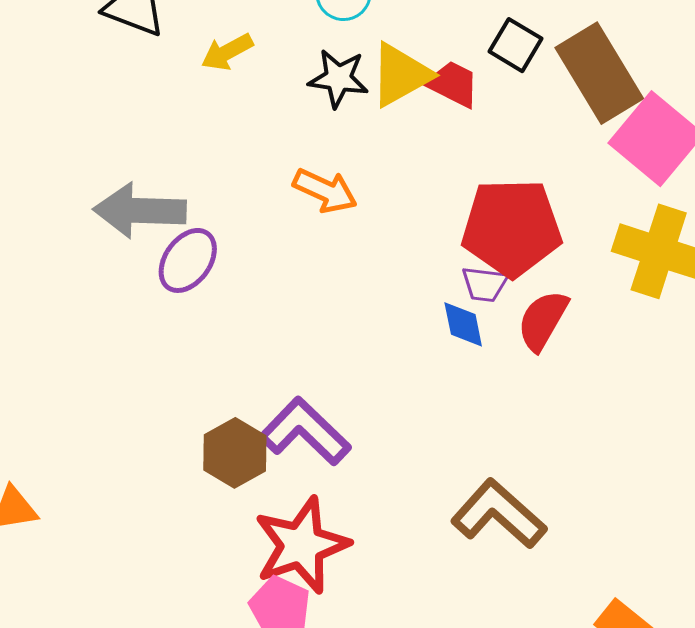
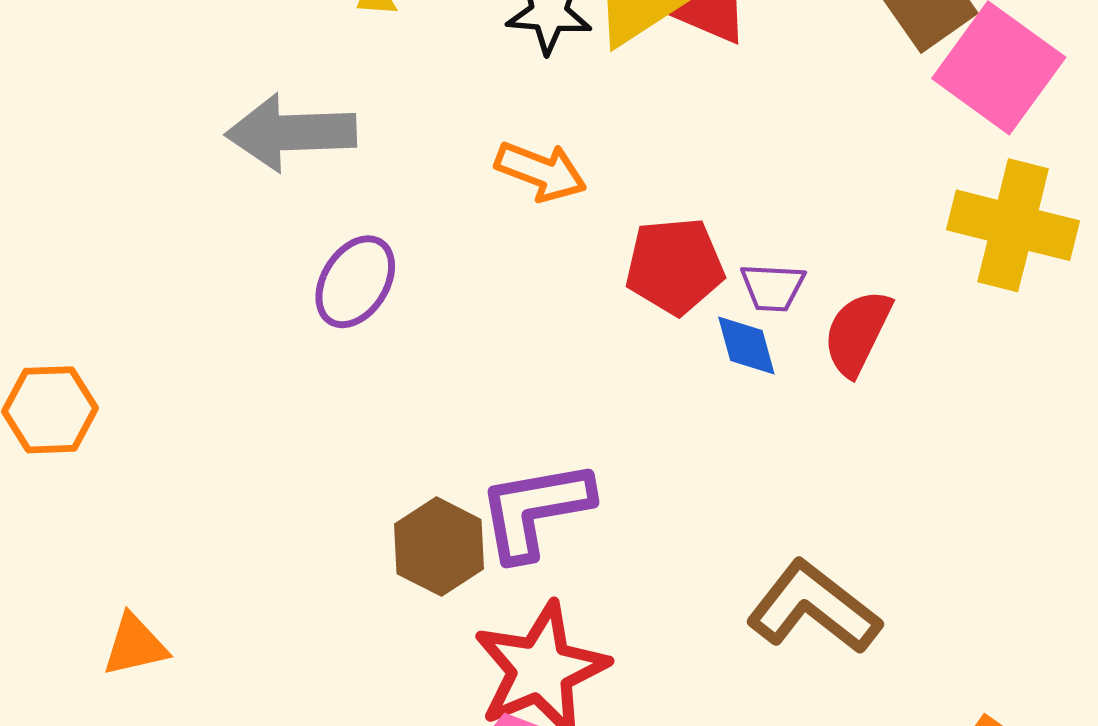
gray arrow: (140, 211) -> (291, 133), moved
red pentagon: (512, 228) -> (675, 266), moved, size x0.7
purple L-shape: (305, 431) -> (535, 510), turned -50

